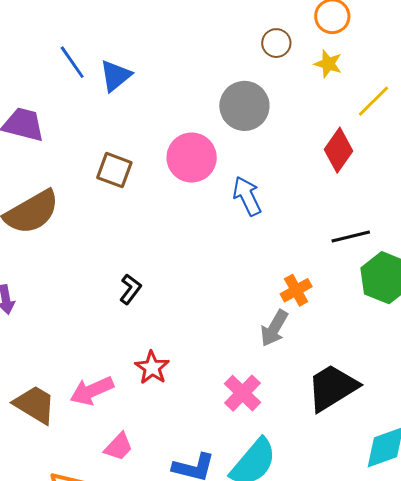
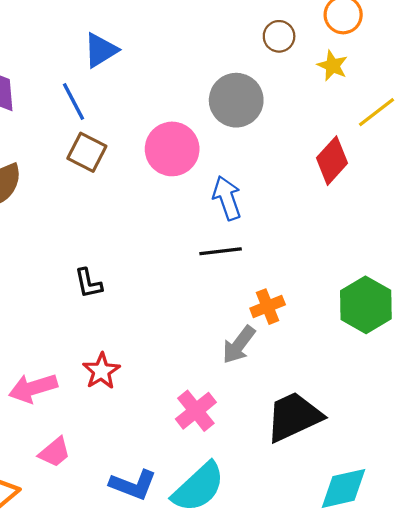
blue line: (72, 62) -> (74, 102), moved
black line: (351, 236) -> (221, 251), moved
black L-shape: (130, 289) -> (88, 283), turned 124

